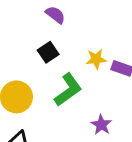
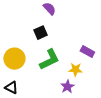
yellow star: (96, 59) -> (75, 70), moved

